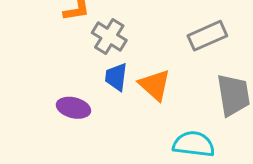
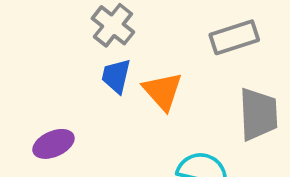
purple ellipse: (73, 108) -> (53, 144), moved, turned -44

